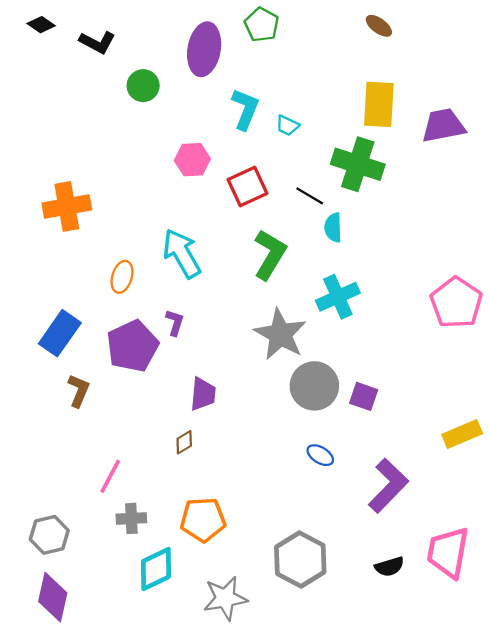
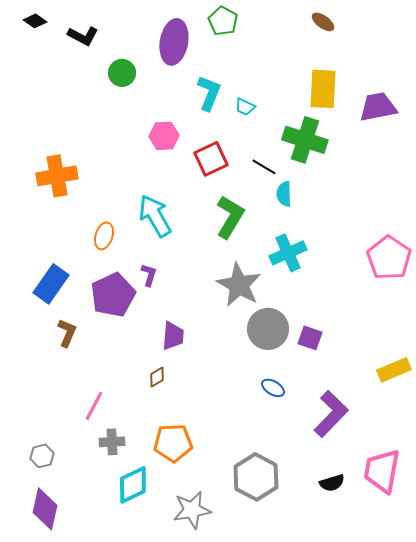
gray hexagon: (49, 535) -> (42, 456), size x0.7

